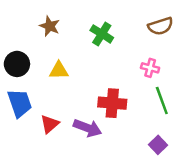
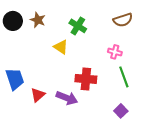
black circle: (17, 64) -> (13, 21), moved
yellow triangle: (59, 70) -> (61, 47), moved, turned 35

